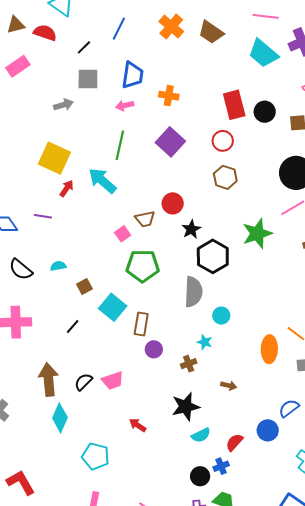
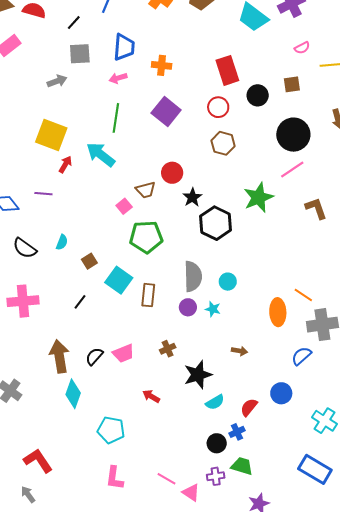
black circle: (265, 112) -> (258, 95), moved
cyan semicircle: (58, 266) -> (62, 242), turned 126
gray semicircle: (193, 292) -> (193, 276), moved
purple circle: (154, 349) -> (188, 307), moved
brown cross: (189, 364) -> (168, 349), moved
blue semicircle: (289, 408) -> (301, 356), moved

